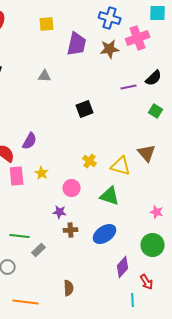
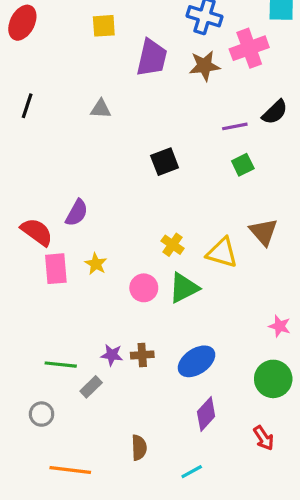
green square: (156, 111) -> (243, 165), moved, turned 32
green triangle: (110, 196) -> (184, 288), moved, turned -45
purple star: (60, 212) -> (112, 355), moved
purple diamond: (123, 267) -> (206, 414), moved
cyan line: (133, 300) -> (192, 472), moved, turned 64

